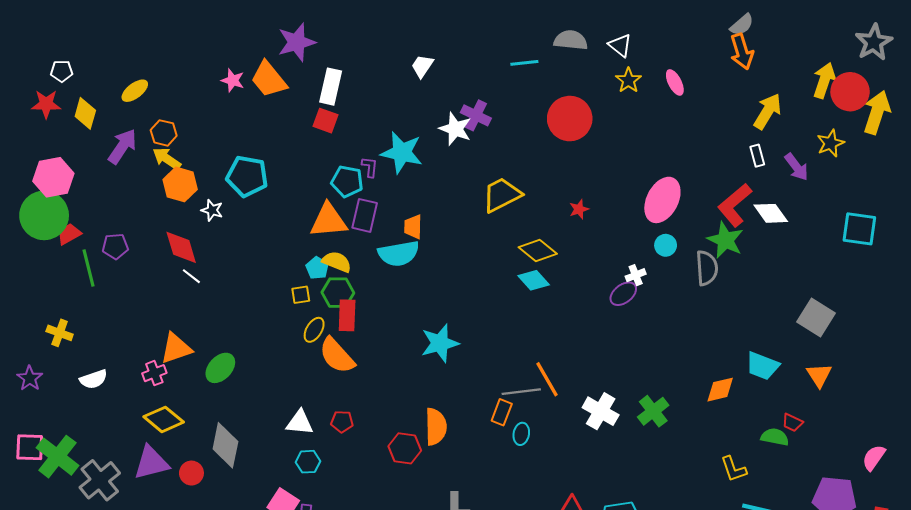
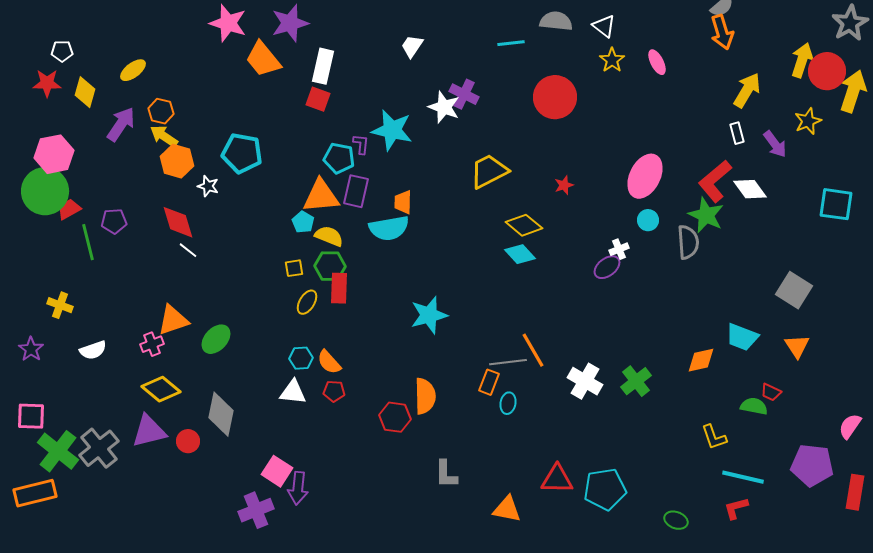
pink star: (233, 80) -> (228, 23), moved, size x1.6
cyan pentagon: (317, 268) -> (303, 222), moved
orange semicircle: (337, 356) -> (329, 362), moved, size x0.7
green cross: (57, 457) -> (58, 451), moved
cyan hexagon: (308, 462) -> (301, 358), moved

